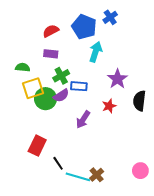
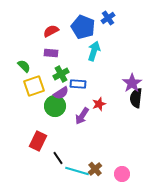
green semicircle: (23, 67) -> (24, 66), turned 40
purple star: (117, 79) -> (132, 83), moved
green circle: (46, 99) -> (55, 106), moved
red star: (109, 106) -> (99, 104), moved
pink circle: (140, 171) -> (122, 174), moved

